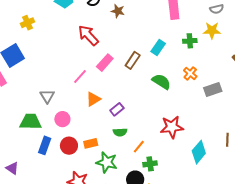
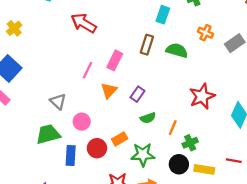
brown rectangle: (133, 60) -> (147, 45), moved
pink rectangle: (105, 63) -> (115, 60), moved

